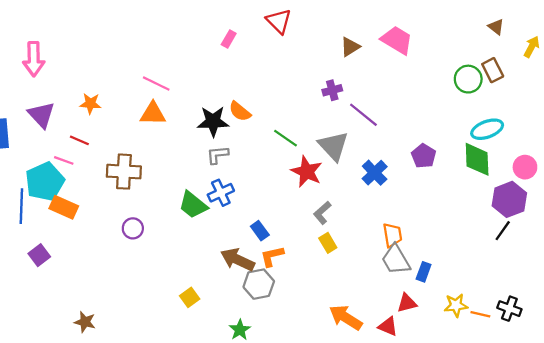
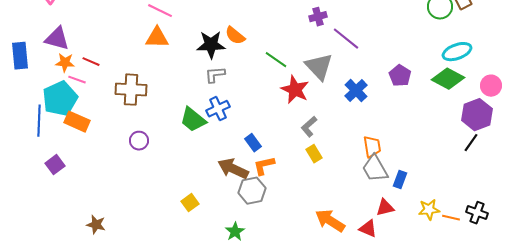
orange star: (90, 104) -> (65, 63), moved
purple triangle: (41, 115) -> (57, 39), turned -32
green diamond: (477, 159) -> (448, 79), turned -60

